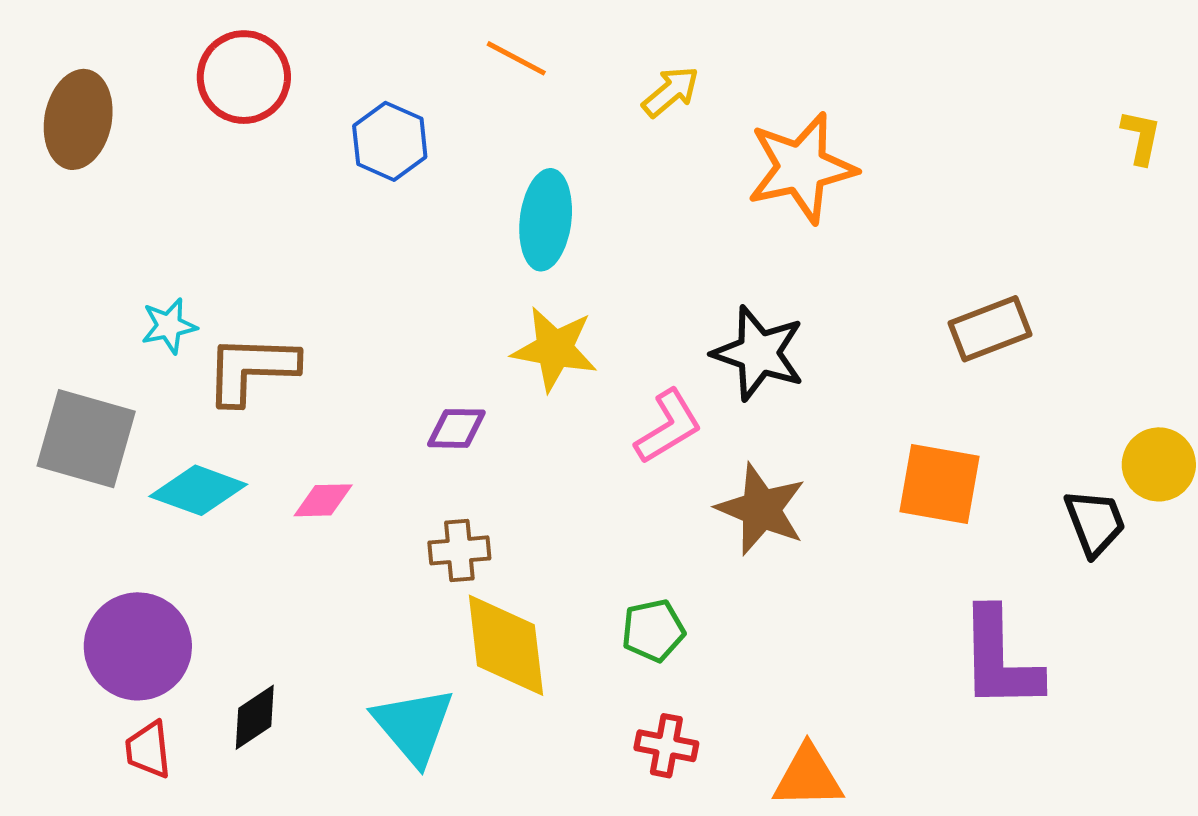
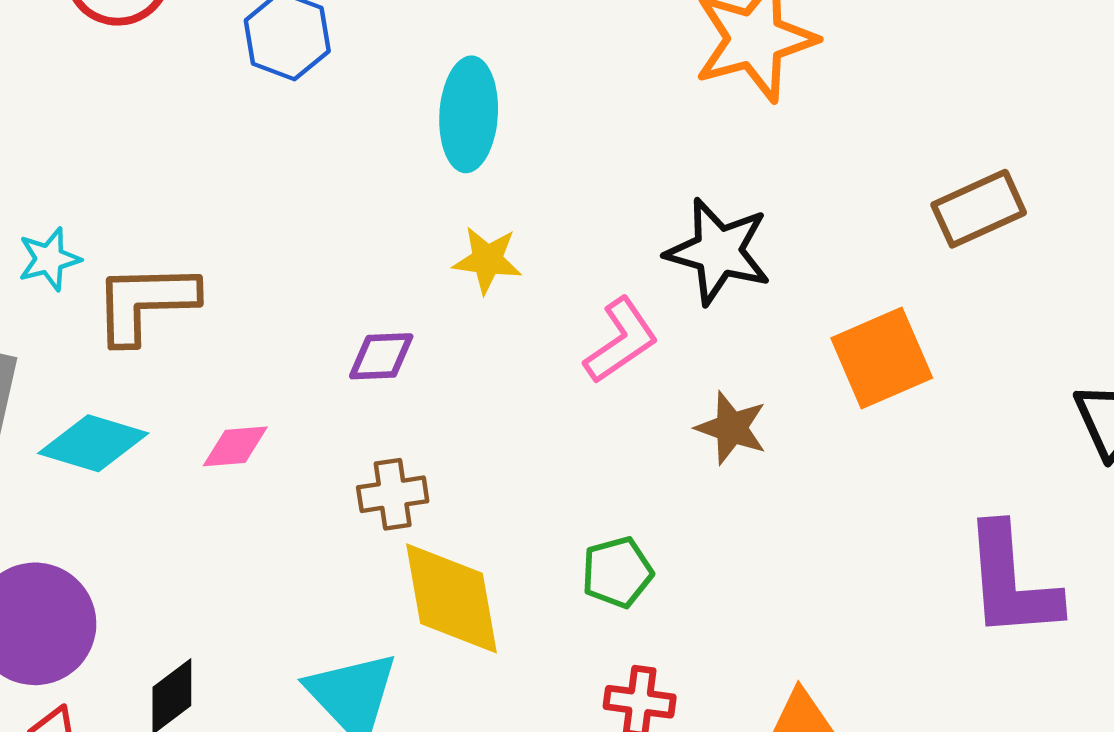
yellow star: (555, 349) -> (487, 260), size x0.7
orange square: (940, 484) -> (882, 358), moved, turned -30
brown star: (761, 509) -> (731, 428), size x0.7

